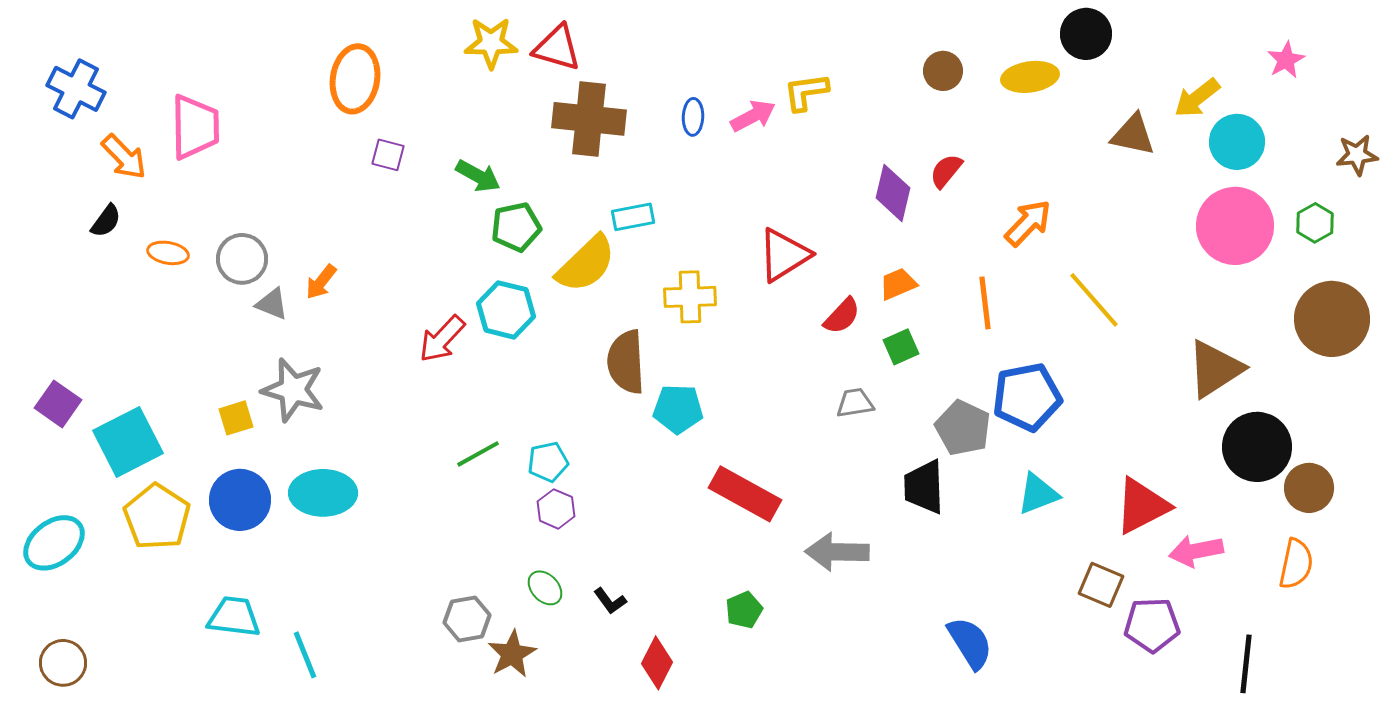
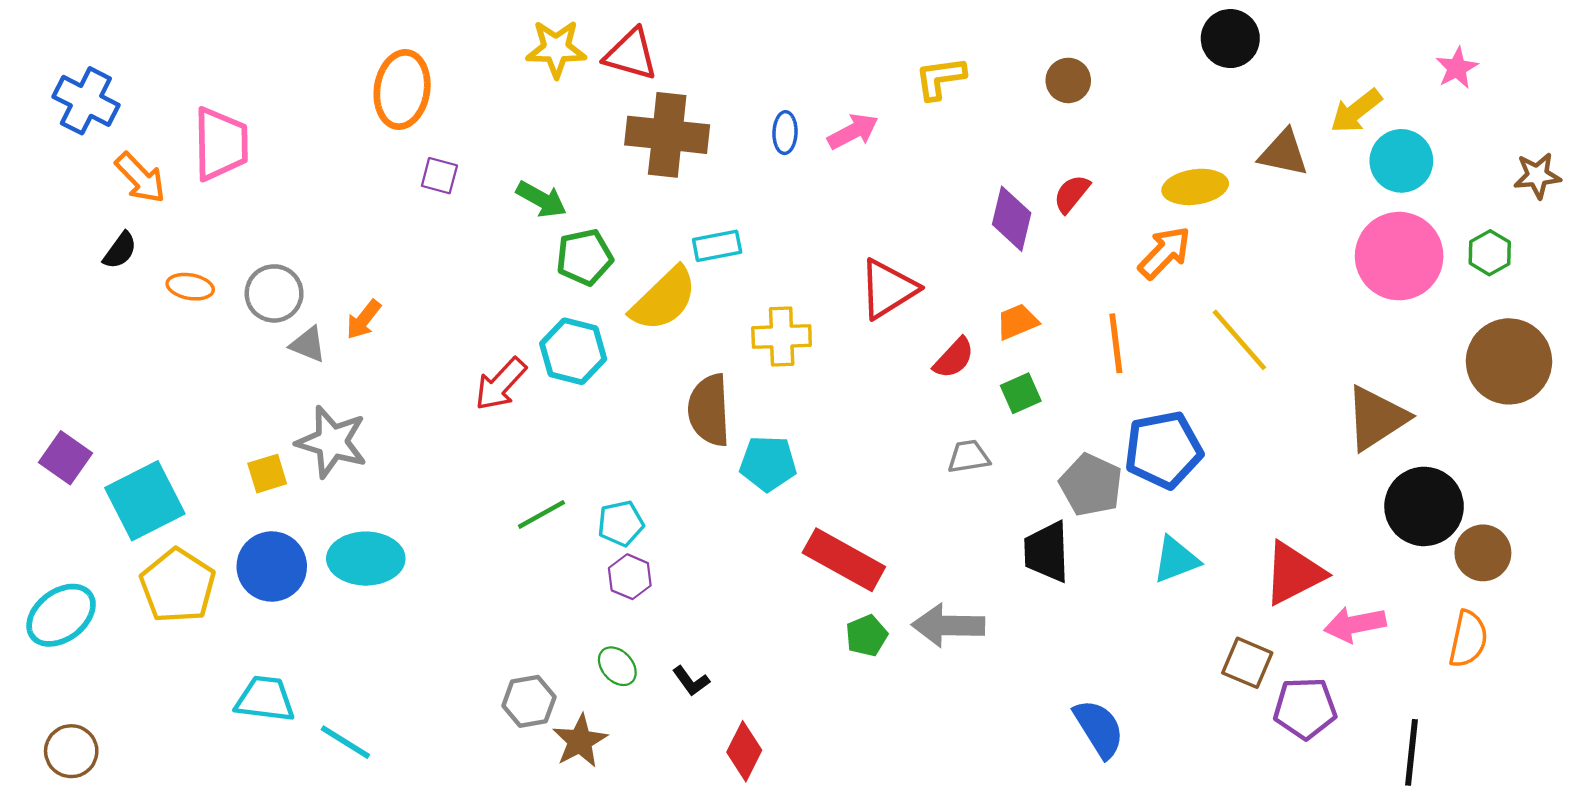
yellow ellipse: (1030, 77) -> (1195, 187), moved
yellow L-shape: (806, 92) -> (940, 78), moved
green pentagon: (744, 610) -> (867, 636), moved
cyan line: (305, 655) -> (345, 742), turned -36

